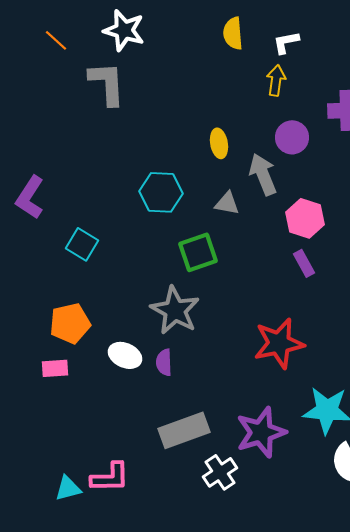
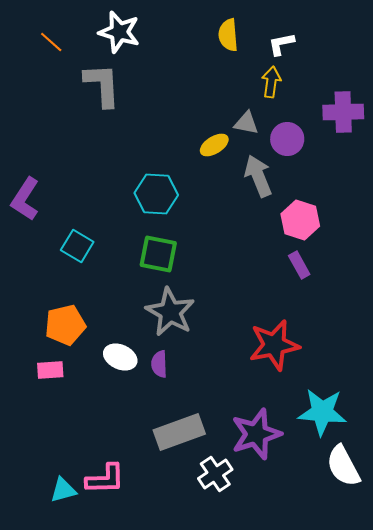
yellow ellipse: (219, 143) -> (214, 145), turned 68
gray triangle: (227, 203) -> (246, 123), moved
green square: (198, 252) -> (158, 254), moved, turned 30

